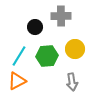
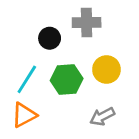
gray arrow: (72, 82) -> (102, 116), turned 72

